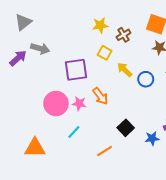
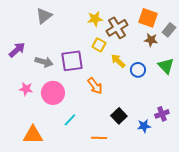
gray triangle: (23, 22) -> (44, 16), moved
brown cross: (124, 35) -> (117, 28), size x1.5
gray arrow: (40, 49) -> (44, 62), moved
pink star: (79, 103) -> (26, 89), moved
orange line: (105, 151) -> (99, 138), turned 35

